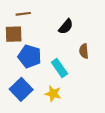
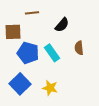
brown line: (23, 14) -> (32, 13), moved
cyan rectangle: (59, 68) -> (52, 53), moved

